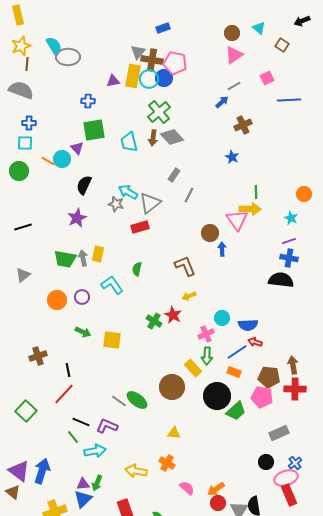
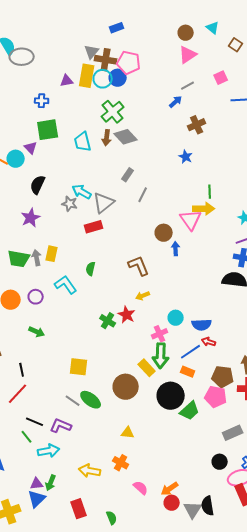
yellow square: (112, 340) -> (79, 367), moved
green arrow: (207, 356) -> (161, 356), size x1.4

